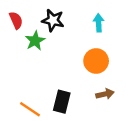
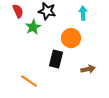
orange circle: (96, 61) -> (71, 38), moved
black rectangle: (62, 102) -> (56, 59), moved

